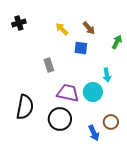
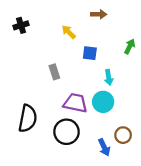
brown arrow: (89, 28) -> (99, 14), moved, turned -48
cyan arrow: (107, 75) -> (109, 77), moved

